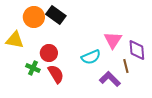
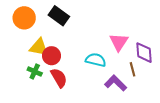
orange circle: (34, 17) -> (24, 18), moved
yellow triangle: (15, 40) -> (39, 47), moved
cyan semicircle: (91, 57) -> (96, 60), turned -144

